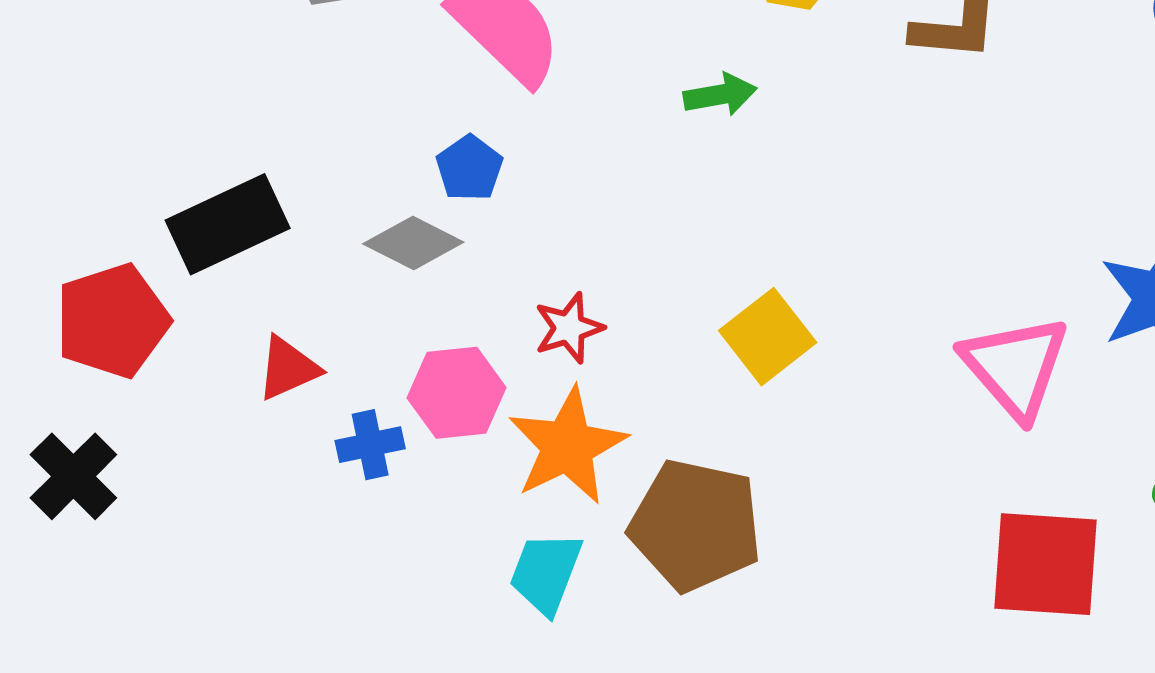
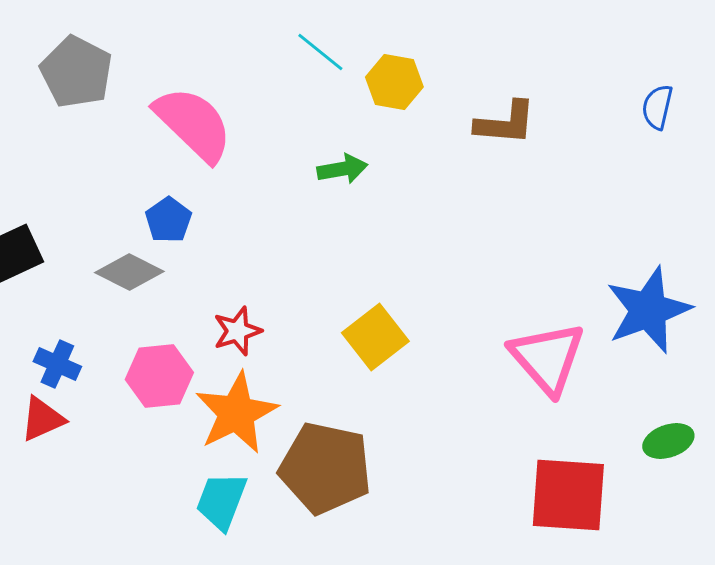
red triangle: (288, 368) -> (42, 419), moved
blue cross: (370, 445) -> (57, 364), moved, turned 36

